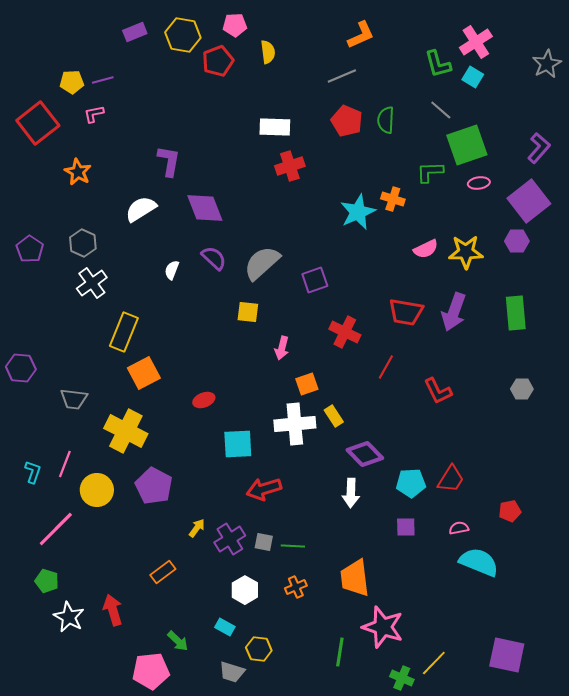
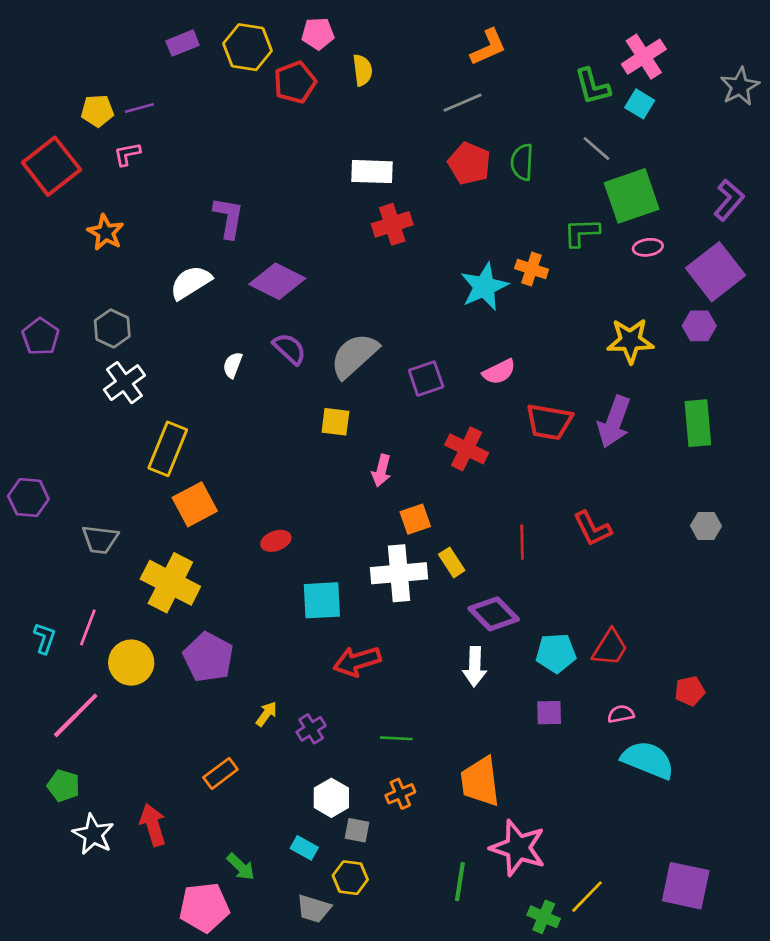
purple diamond: (205, 208) -> (277, 281), turned -42
pink semicircle: (426, 249) -> (499, 372), moved
red line: (386, 367) -> (522, 542), moved, turned -30
purple cross: (230, 539) -> (311, 729), size x0.7
gray square: (264, 542) -> (357, 830), moved

